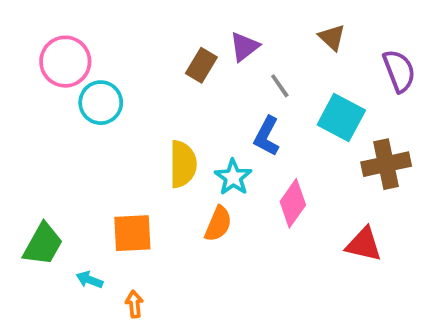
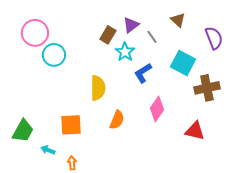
gray line: (280, 86) -> (152, 37), moved
blue L-shape: (267, 136) -> (143, 73), turned 30
cyan star: (233, 177) -> (125, 52), moved

